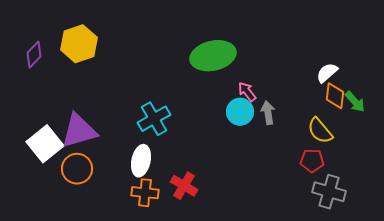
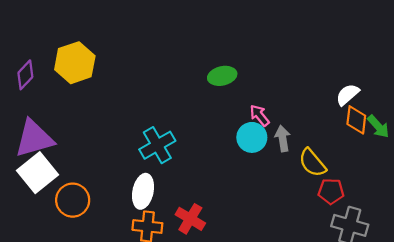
green ellipse: (213, 56) -> (222, 76), size x0.6
purple triangle: (79, 131) -> (34, 139), moved
yellow semicircle: (320, 131) -> (312, 163), moved

